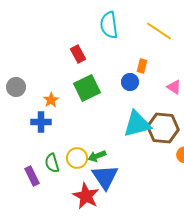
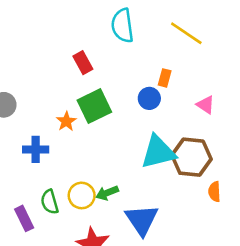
orange star: (51, 100) -> (66, 121), moved
blue triangle: (105, 177) -> (142, 220), moved

